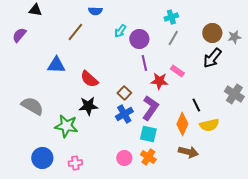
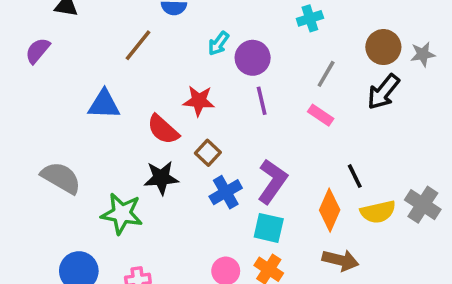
gray line: (173, 38) -> (326, 74), moved
red star: (159, 81) -> (199, 101), moved
brown square: (124, 93) -> (208, 153), moved
gray cross: (234, 94) -> (423, 205), moved

